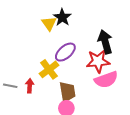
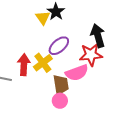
pink semicircle: (106, 80) -> (77, 73), moved
red arrow: (30, 86) -> (24, 65), moved, size x1.5

